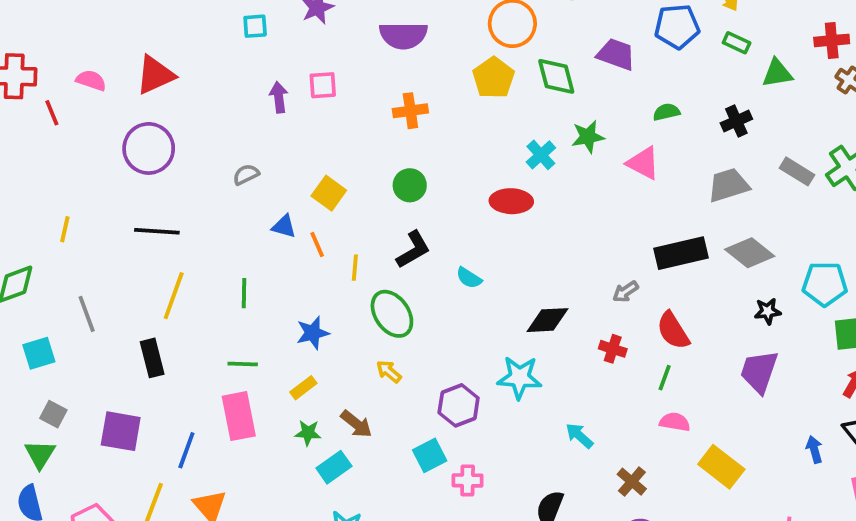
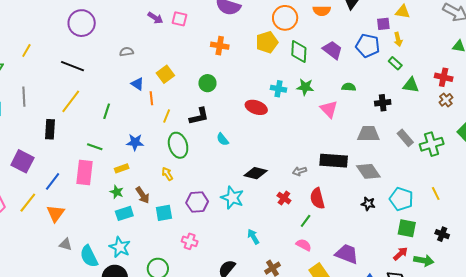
purple arrow: (279, 97) -> (155, 18), turned 112
cyan cross: (541, 155) -> (279, 89), turned 35
purple trapezoid: (759, 372) -> (347, 254), moved, turned 75
cyan square: (430, 455) -> (164, 213), moved

